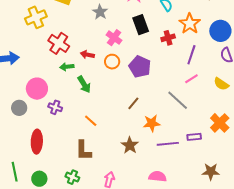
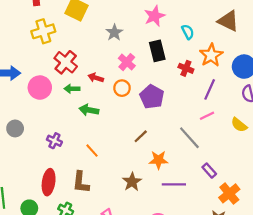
red cross: (168, 38) -> (186, 68), turned 32
green arrow: (84, 84) -> (89, 110), turned 126
pink circle: (37, 89) -> (40, 88), moved
purple cross: (55, 107) -> (54, 141), moved
orange cross: (220, 123) -> (229, 193), moved
purple rectangle: (194, 137) -> (209, 171), moved, turned 48
red ellipse: (37, 142) -> (49, 182), moved

